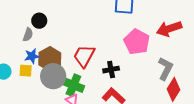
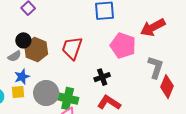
gray semicircle: (28, 35) -> (14, 56), turned 48
red trapezoid: (84, 56) -> (72, 48), moved
brown hexagon: (50, 59) -> (36, 50), moved

